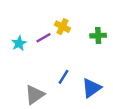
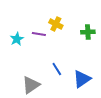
purple line: (43, 38) -> (39, 34), turned 40
blue line: (64, 77) -> (57, 69), turned -64

